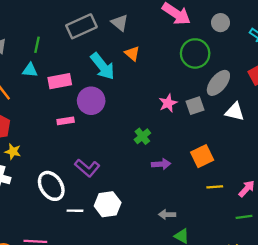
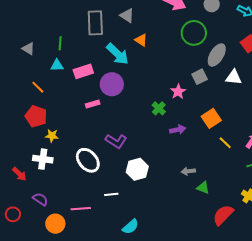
gray rectangle: (81, 26) -> (95, 23), turned -60
pink star: (168, 103) -> (178, 92), moved
yellow line: (215, 187) -> (225, 143), turned 56
white line: (75, 211) -> (111, 194), moved

